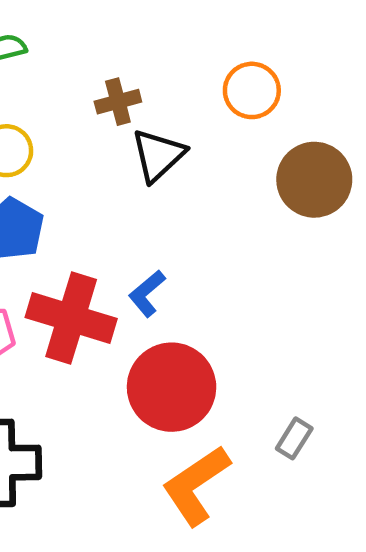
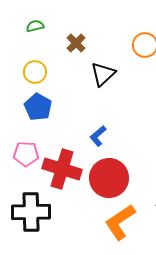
brown cross: (118, 102) -> (76, 43), moved, turned -30
red cross: (71, 318) -> (62, 169), moved

